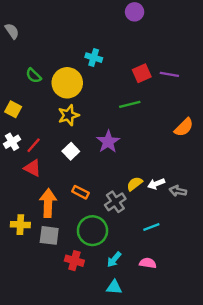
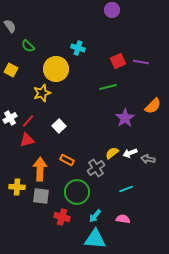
green semicircle: (34, 76) -> (28, 46), moved
yellow square: (13, 109) -> (11, 70), moved
yellow star: (68, 115) -> (42, 93), moved
purple star: (108, 142) -> (125, 118), moved
red triangle: (32, 168) -> (27, 140), turned -42
cyan triangle: (114, 287) -> (95, 239), size x1.6

